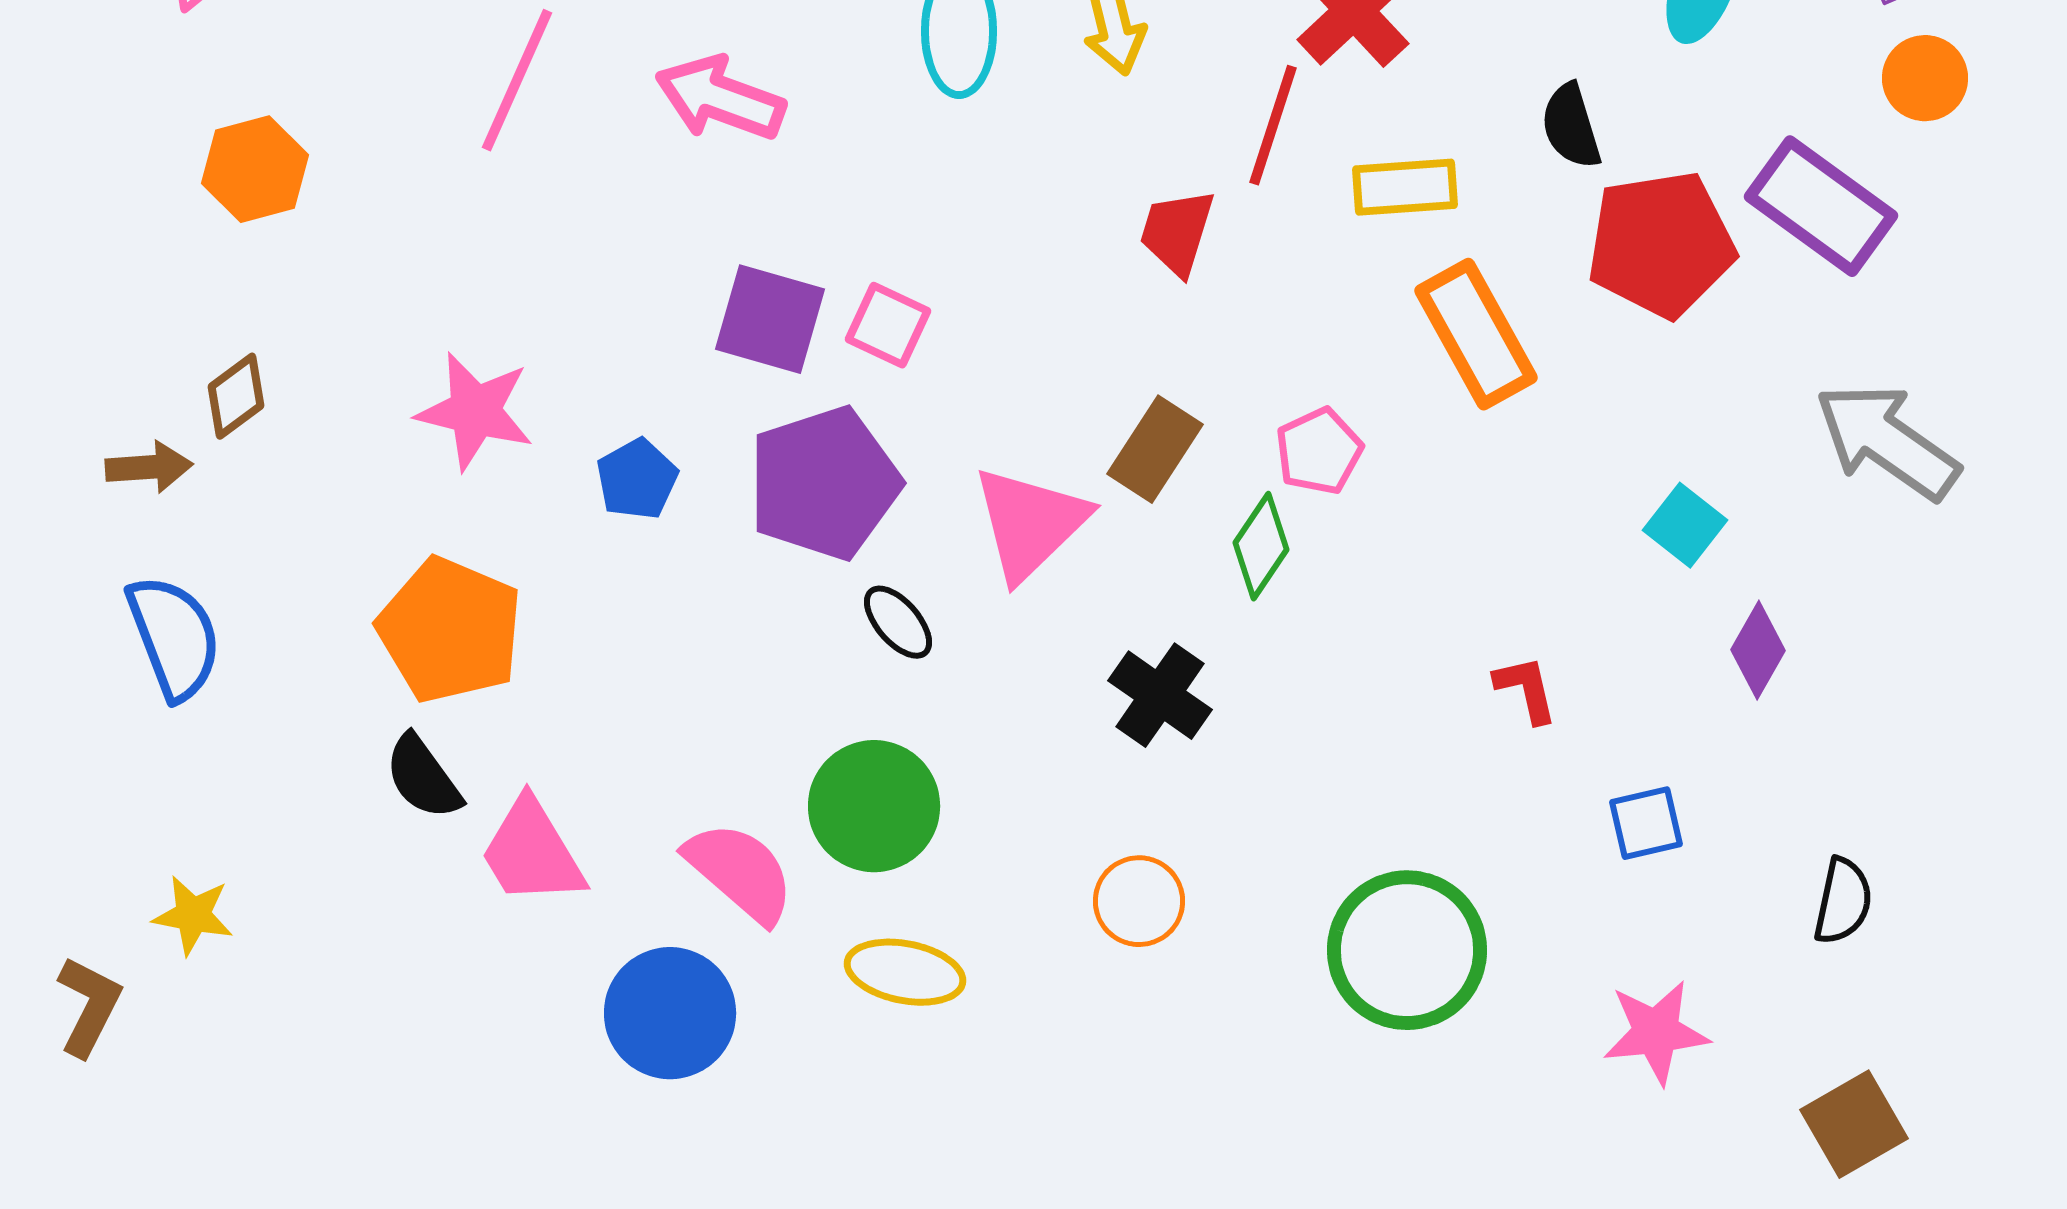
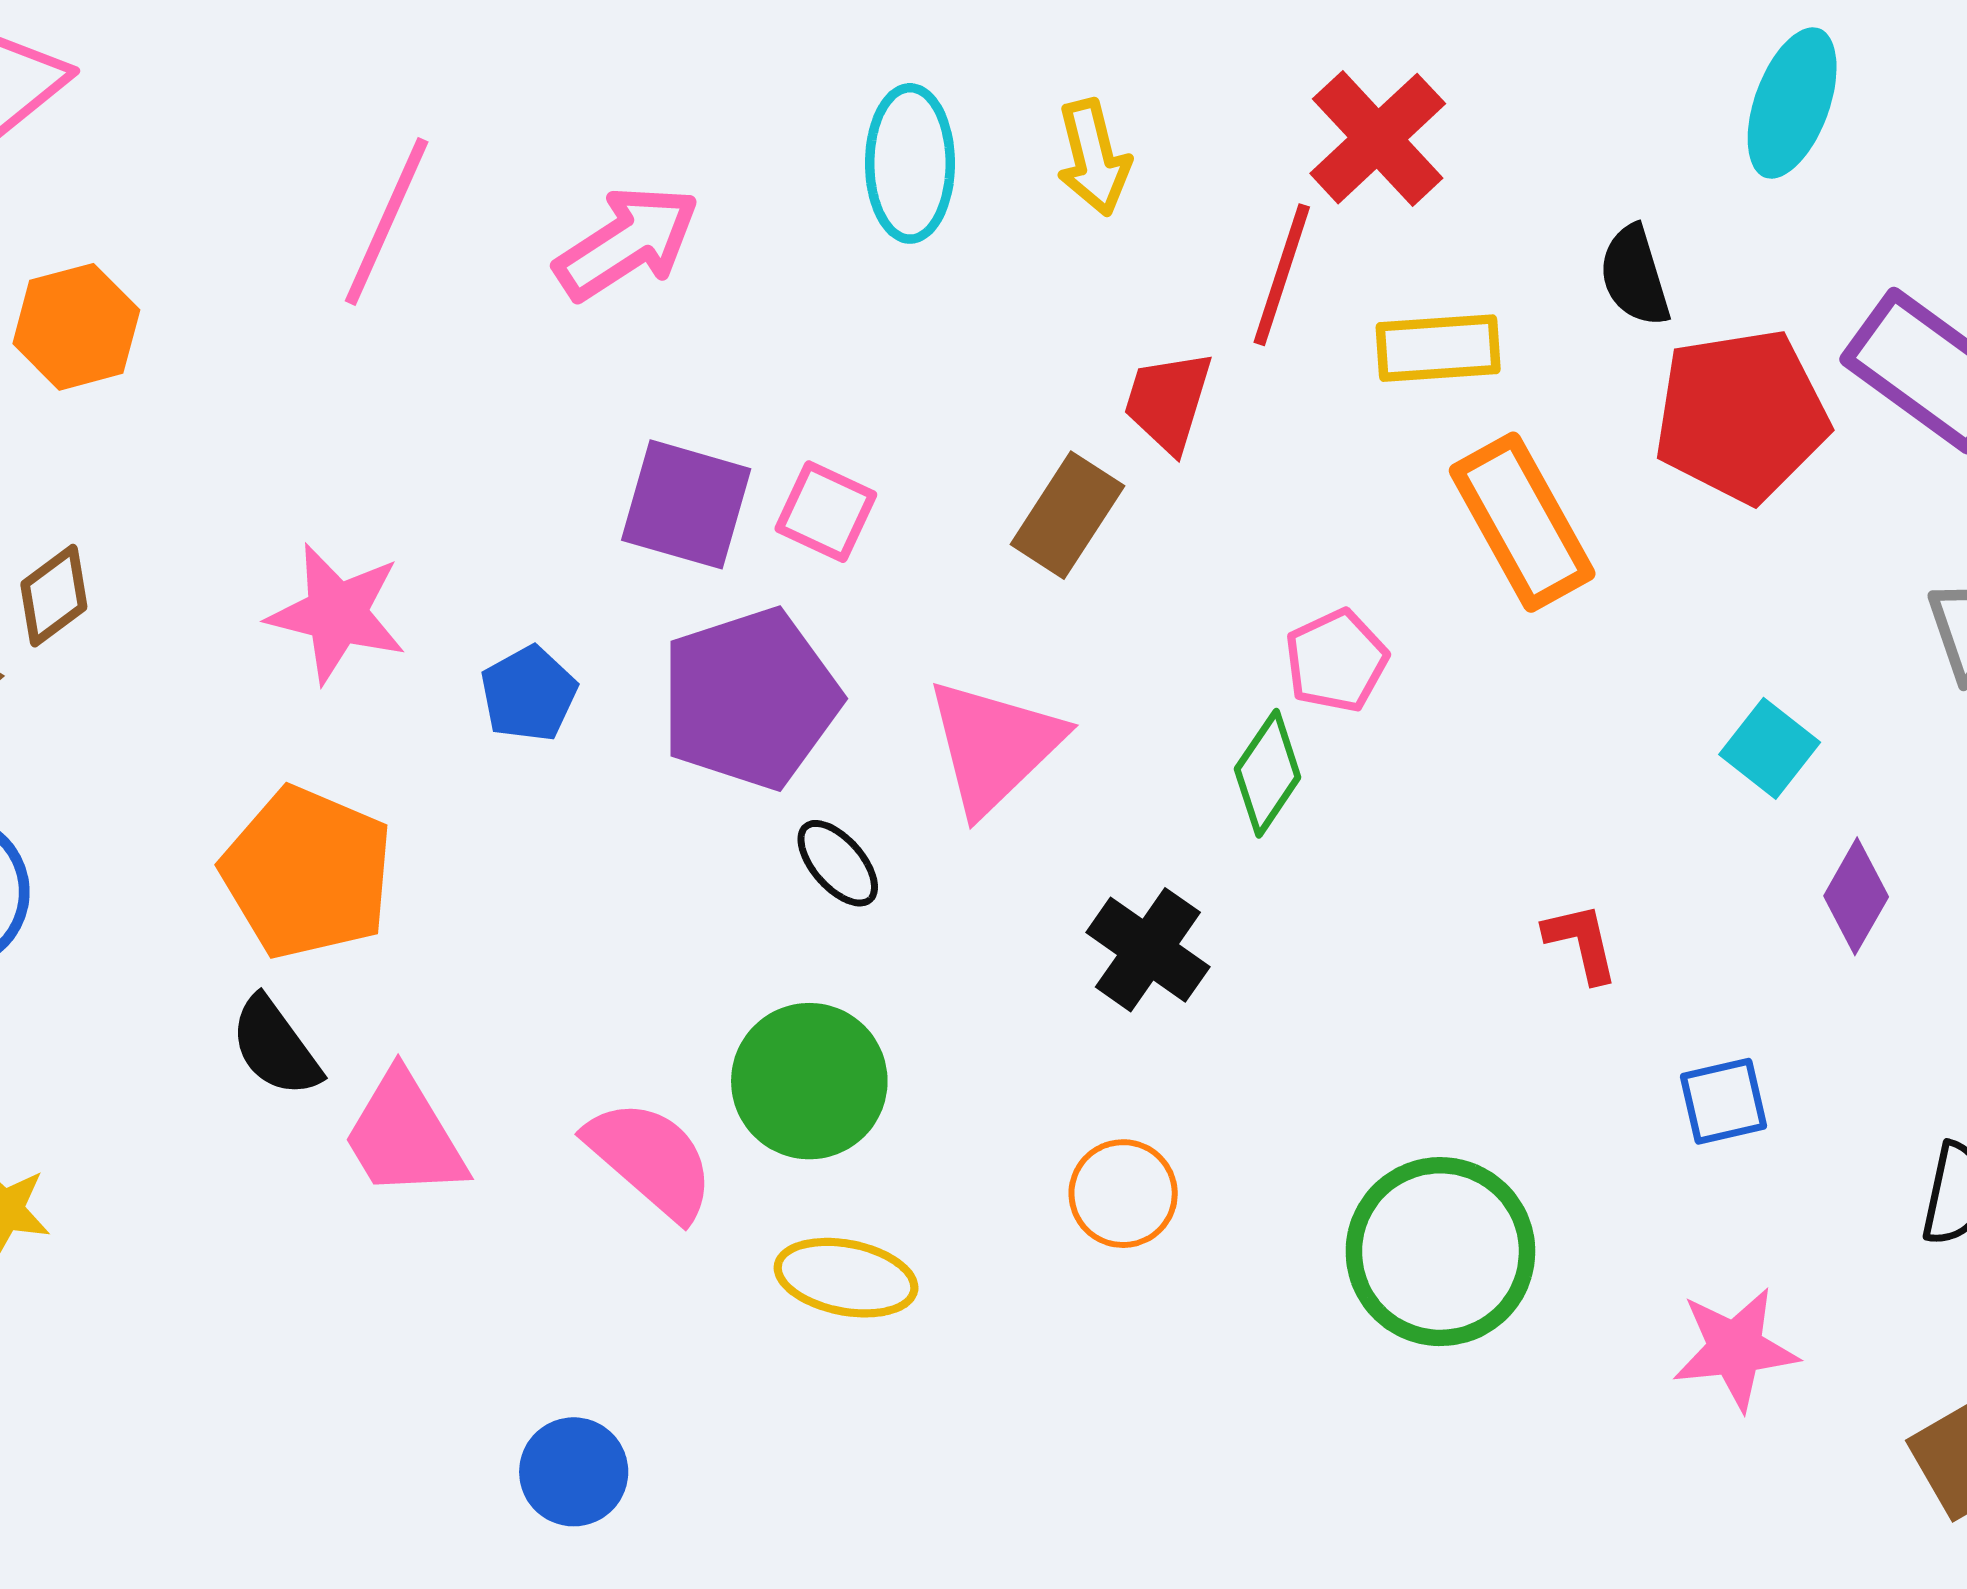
pink arrow: (720, 98) -> (627, 243), turned 127
brown rectangle: (1155, 449) -> (1067, 515), moved
blue circle: (670, 1013) -> (574, 1472), moved, size x0.7

